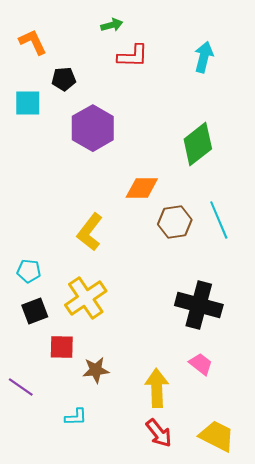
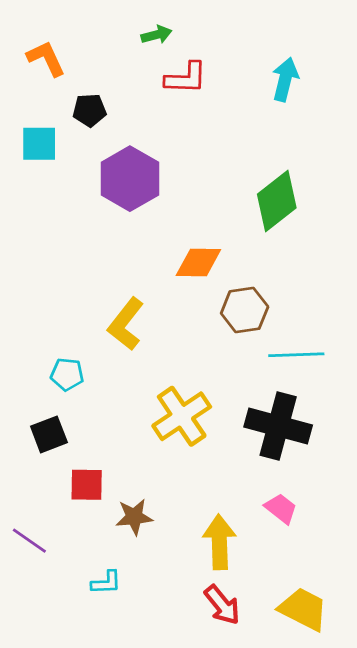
cyan line: (219, 220) -> (296, 355), moved, turned -69
cyan pentagon: (29, 271) -> (67, 374), moved
yellow cross: (86, 298) -> (182, 416), moved

